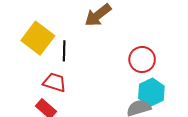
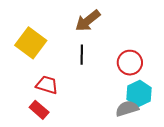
black line: (64, 51) -> (82, 55), moved

